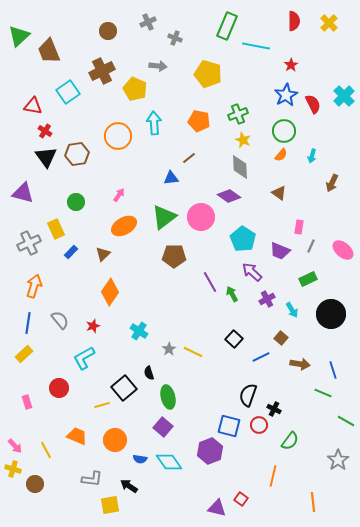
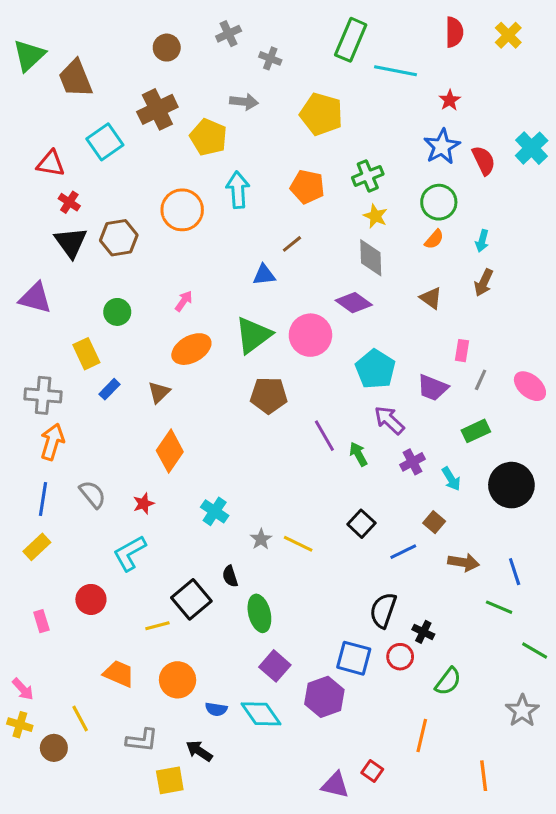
brown arrow: (332, 183) -> (484, 283), moved
gray cross: (29, 243) -> (43, 395), moved, turned 30
purple square: (163, 427) -> (275, 666), moved
yellow line: (46, 450) -> (80, 718), moved

